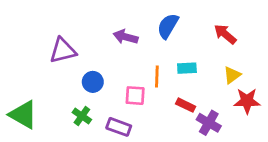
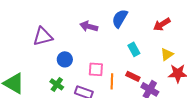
red arrow: (225, 34) -> (162, 24), turned -72
cyan rectangle: (187, 68) -> (134, 49), turned 64
orange line: (157, 76) -> (112, 81), moved

